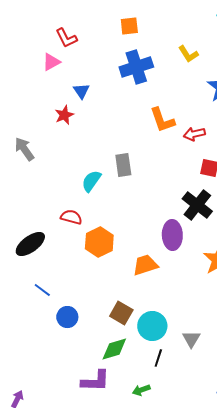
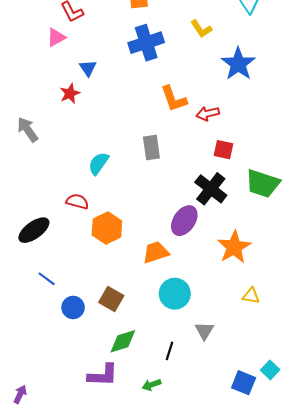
gray rectangle: (123, 165) -> (151, 147), moved
purple ellipse: (172, 235) -> (184, 221), turned 36
brown square: (121, 313) -> (111, 299), moved
cyan circle: (152, 326) -> (175, 294), moved

